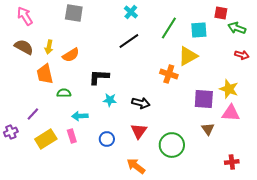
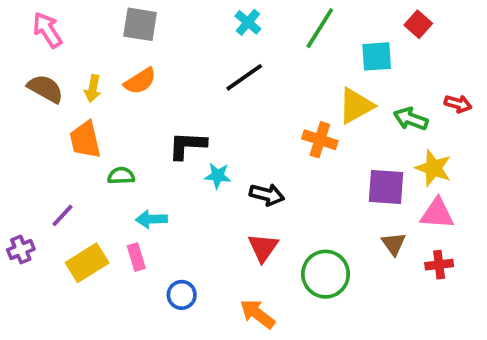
red square: (221, 13) -> (418, 24), turned 32
green line: (169, 28) -> (320, 28), moved
green arrow: (237, 28) -> (411, 119), moved
orange semicircle: (71, 55) -> (140, 81), moved
cyan star: (110, 100) -> (218, 176), moved
blue circle: (107, 139) -> (182, 295), moved
red cross: (232, 162) -> (439, 265), moved

